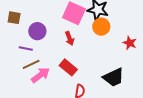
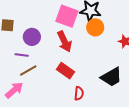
red arrow: (70, 38) -> (65, 42), size x1.5
pink arrow: (40, 75) -> (14, 90), moved

